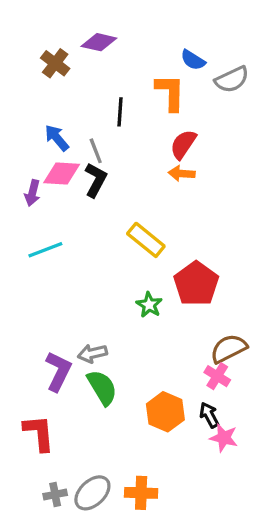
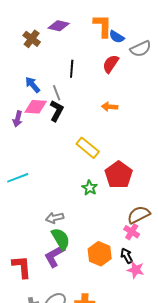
orange L-shape: (170, 92) -> (103, 26), moved
red semicircle: (183, 144) -> (111, 64), moved
cyan line: (45, 250) -> (18, 178), moved
purple L-shape: (58, 371) -> (55, 256), moved, turned -145

